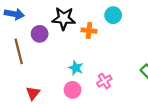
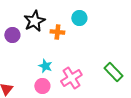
black star: (64, 18) -> (34, 21), turned -30
pink cross: (104, 81) -> (71, 78), size x1.5

